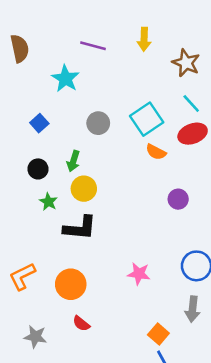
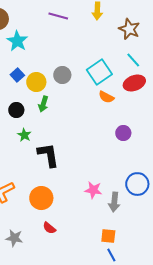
cyan star: (65, 79) -> (17, 41), moved
yellow circle: (84, 189) -> (36, 82), moved
black L-shape: (80, 228) -> (48, 155), turned -104
gray arrow: (193, 309) -> (114, 202), moved
orange square: (158, 334) -> (108, 236), turned -35

